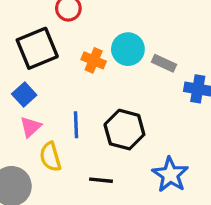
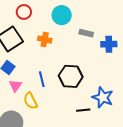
cyan circle: (128, 49) -> (62, 15), moved
black line: (101, 180) -> (83, 110), moved

